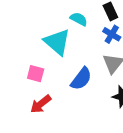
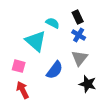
red arrow: (41, 104) -> (23, 90), turned 102

